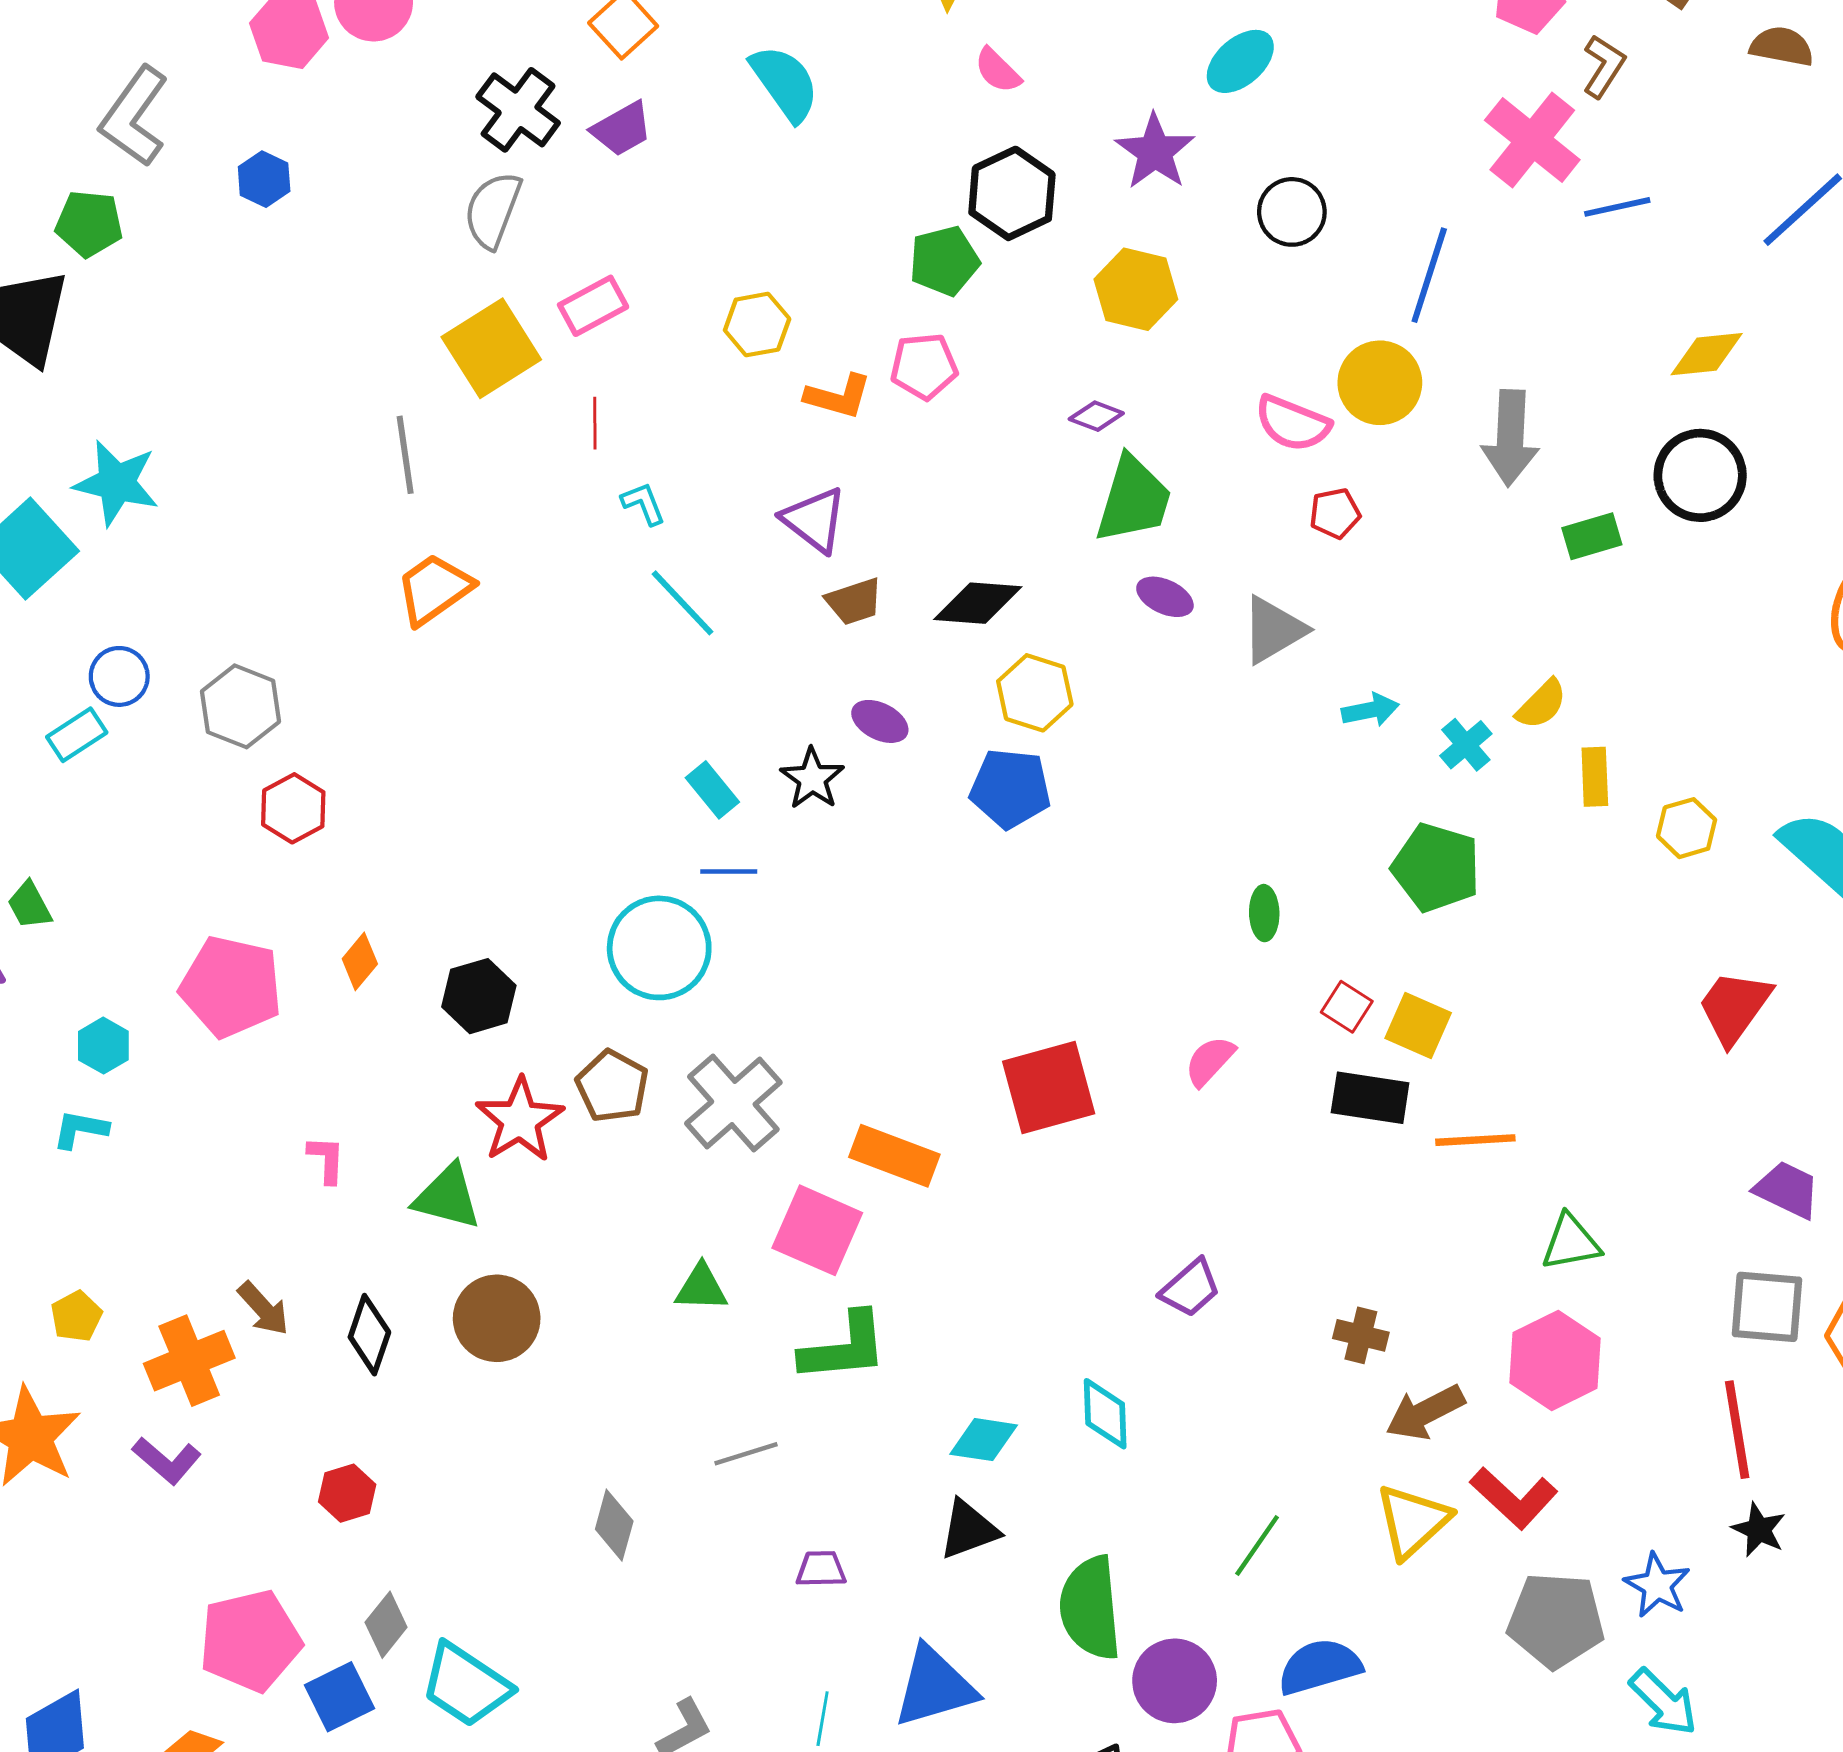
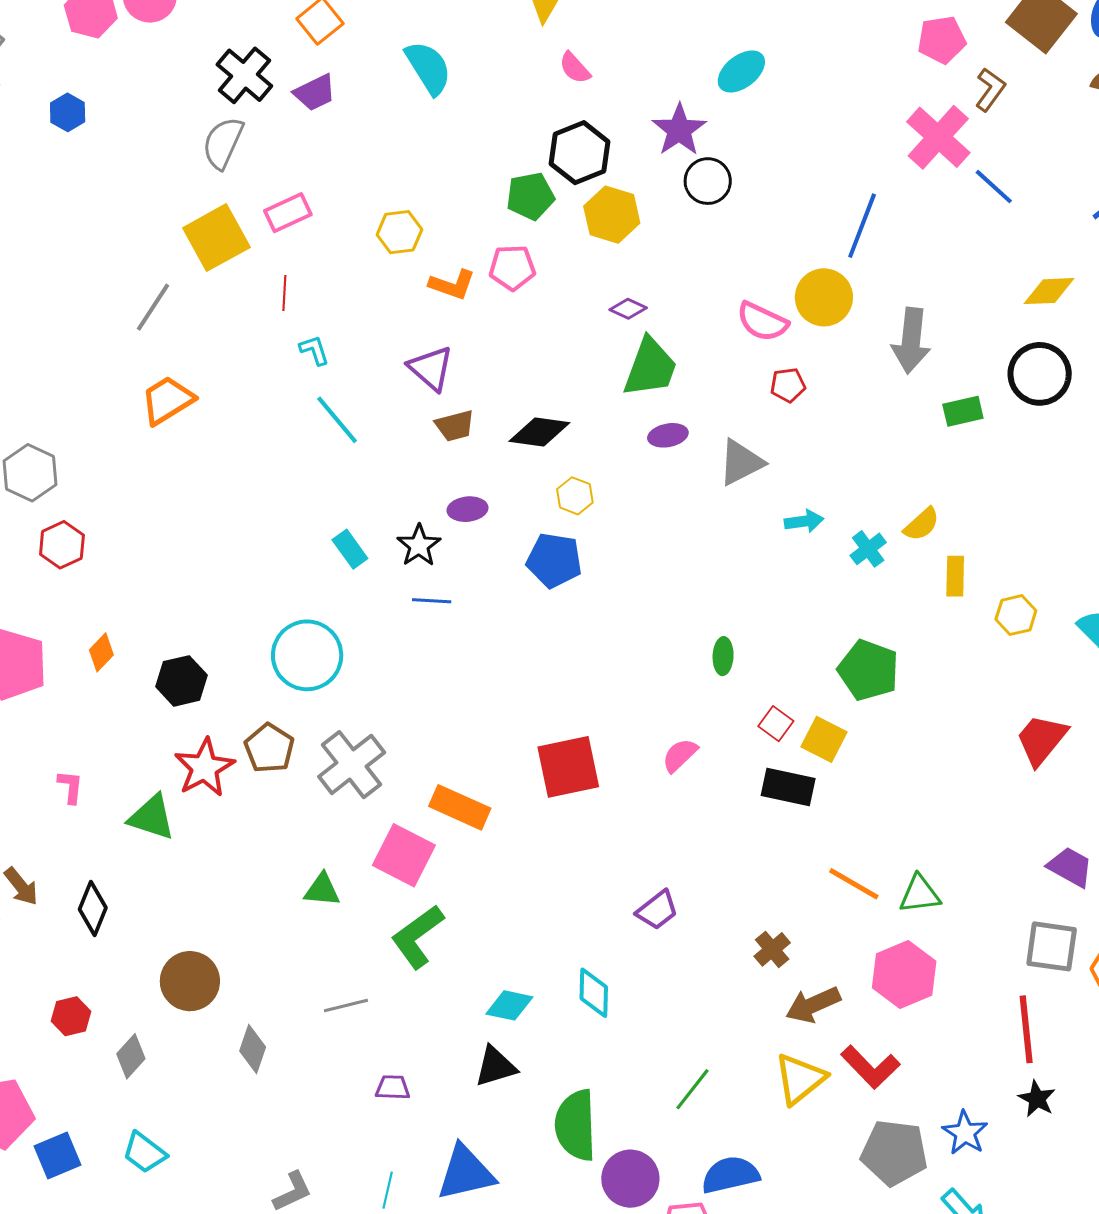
blue line: (1617, 207) -> (994, 187), turned 51
black circle: (1292, 212) -> (708, 181), moved
yellow hexagon: (1136, 289) -> (612, 215), moved
gray line: (405, 455) -> (153, 307), turned 38
purple ellipse: (1165, 597) -> (668, 435), turned -39
yellow hexagon: (1035, 693) -> (575, 496), size x0.7
purple ellipse: (880, 721) -> (467, 509), turned -36
green pentagon: (1436, 868) -> (868, 670), moved
blue line: (729, 872) -> (432, 601), moved
orange line: (1475, 1140) -> (854, 884), moved, turned 30
brown circle: (497, 1318) -> (190, 981), moved
brown cross: (1361, 1335) -> (772, 949), turned 33
green L-shape: (844, 1347) -> (417, 937), turned 146
gray diamond: (386, 1625) -> (131, 1056), moved
cyan trapezoid: (466, 1685) -> (144, 1153), size x0.7

